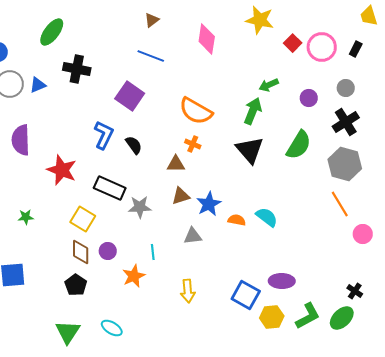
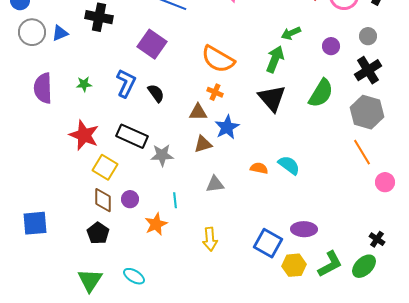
red star: (62, 170) -> (84, 135), moved
blue star: (209, 204) -> (227, 127), moved
green star: (26, 217) -> (84, 84), moved

